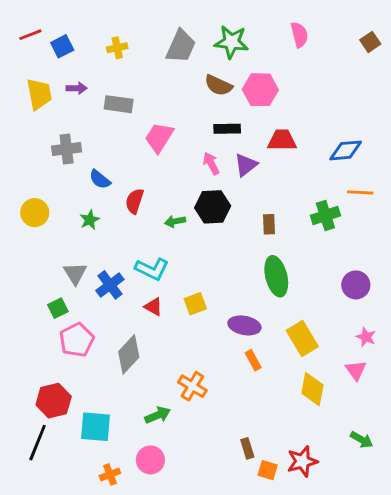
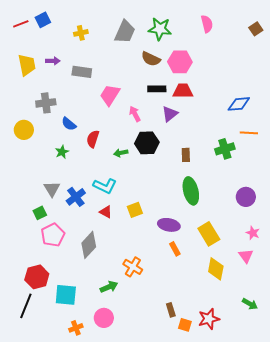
blue square: (62, 46) -> (43, 20), moved
red trapezoid: (282, 140) -> (183, 91), moved
pink arrow: (211, 163) -> (135, 114), moved
yellow circle: (35, 213) -> (24, 130), moved

